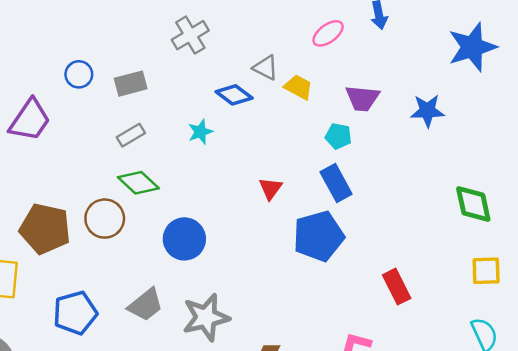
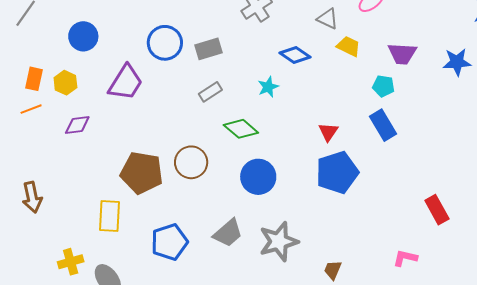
gray triangle: (266, 68) -> (328, 19), moved
blue circle: (79, 74) -> (165, 43), size x1.5
green diamond: (138, 183) -> (241, 129), moved
blue pentagon: (318, 236) -> (337, 172), moved

